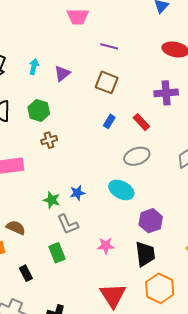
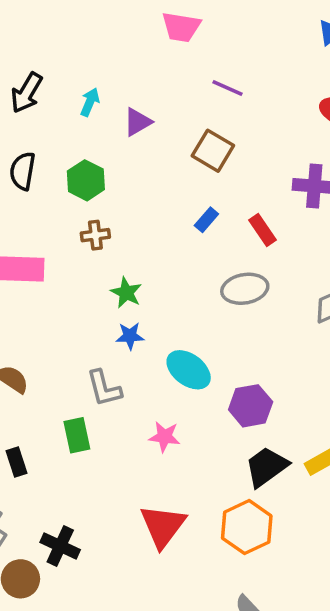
cyan ellipse: (121, 190) -> (189, 370), moved
green star: (52, 200) -> (126, 293), moved
black trapezoid: (145, 254) -> (267, 467), moved, turned -128

